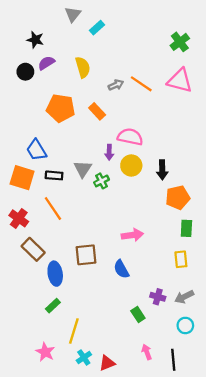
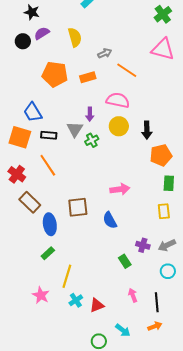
orange line: (141, 84) -> (127, 70), moved
orange rectangle: (97, 111) -> (88, 77), turned -63
purple arrow: (109, 152) -> (90, 114), moved

